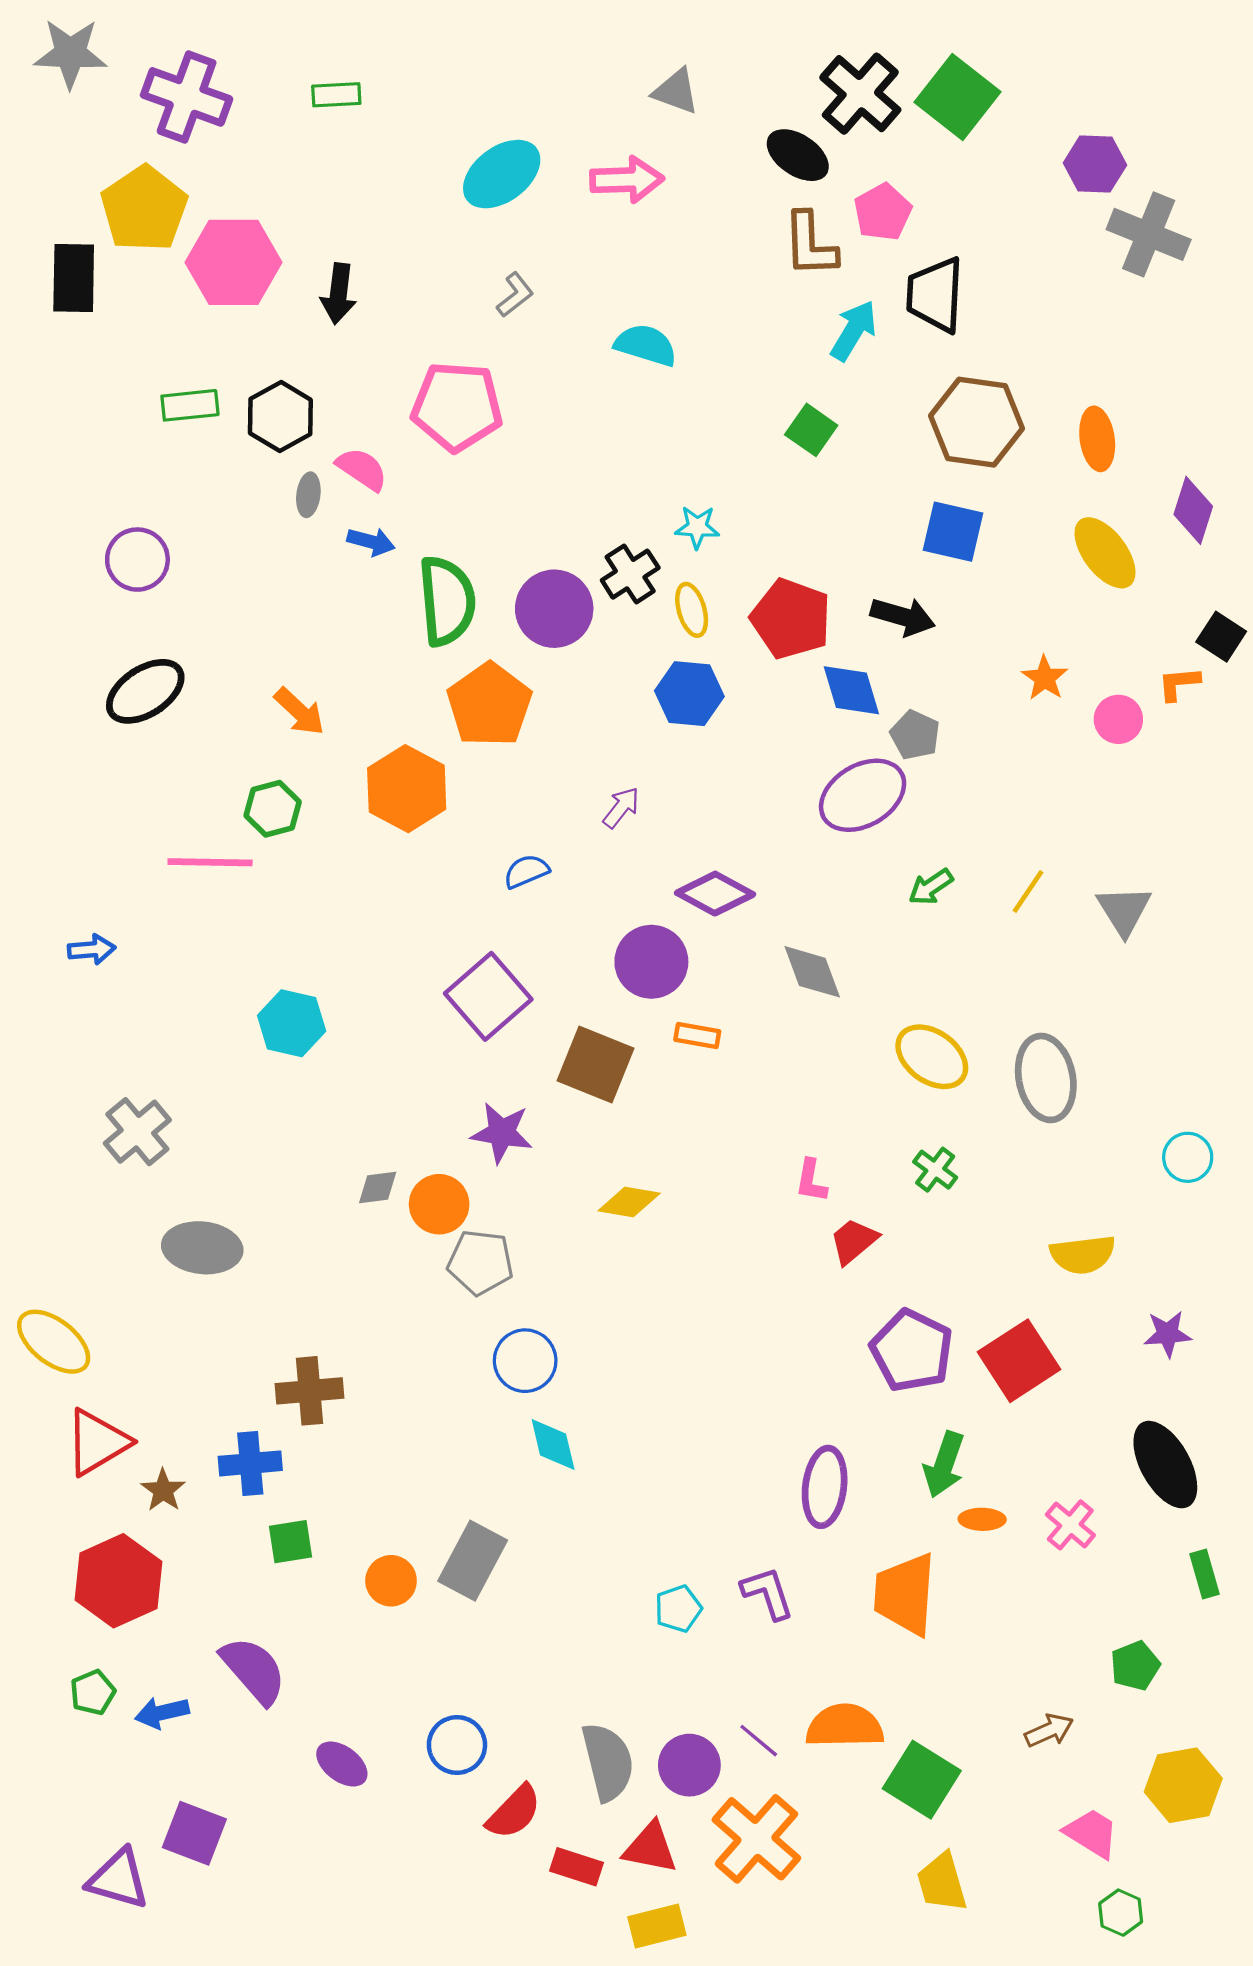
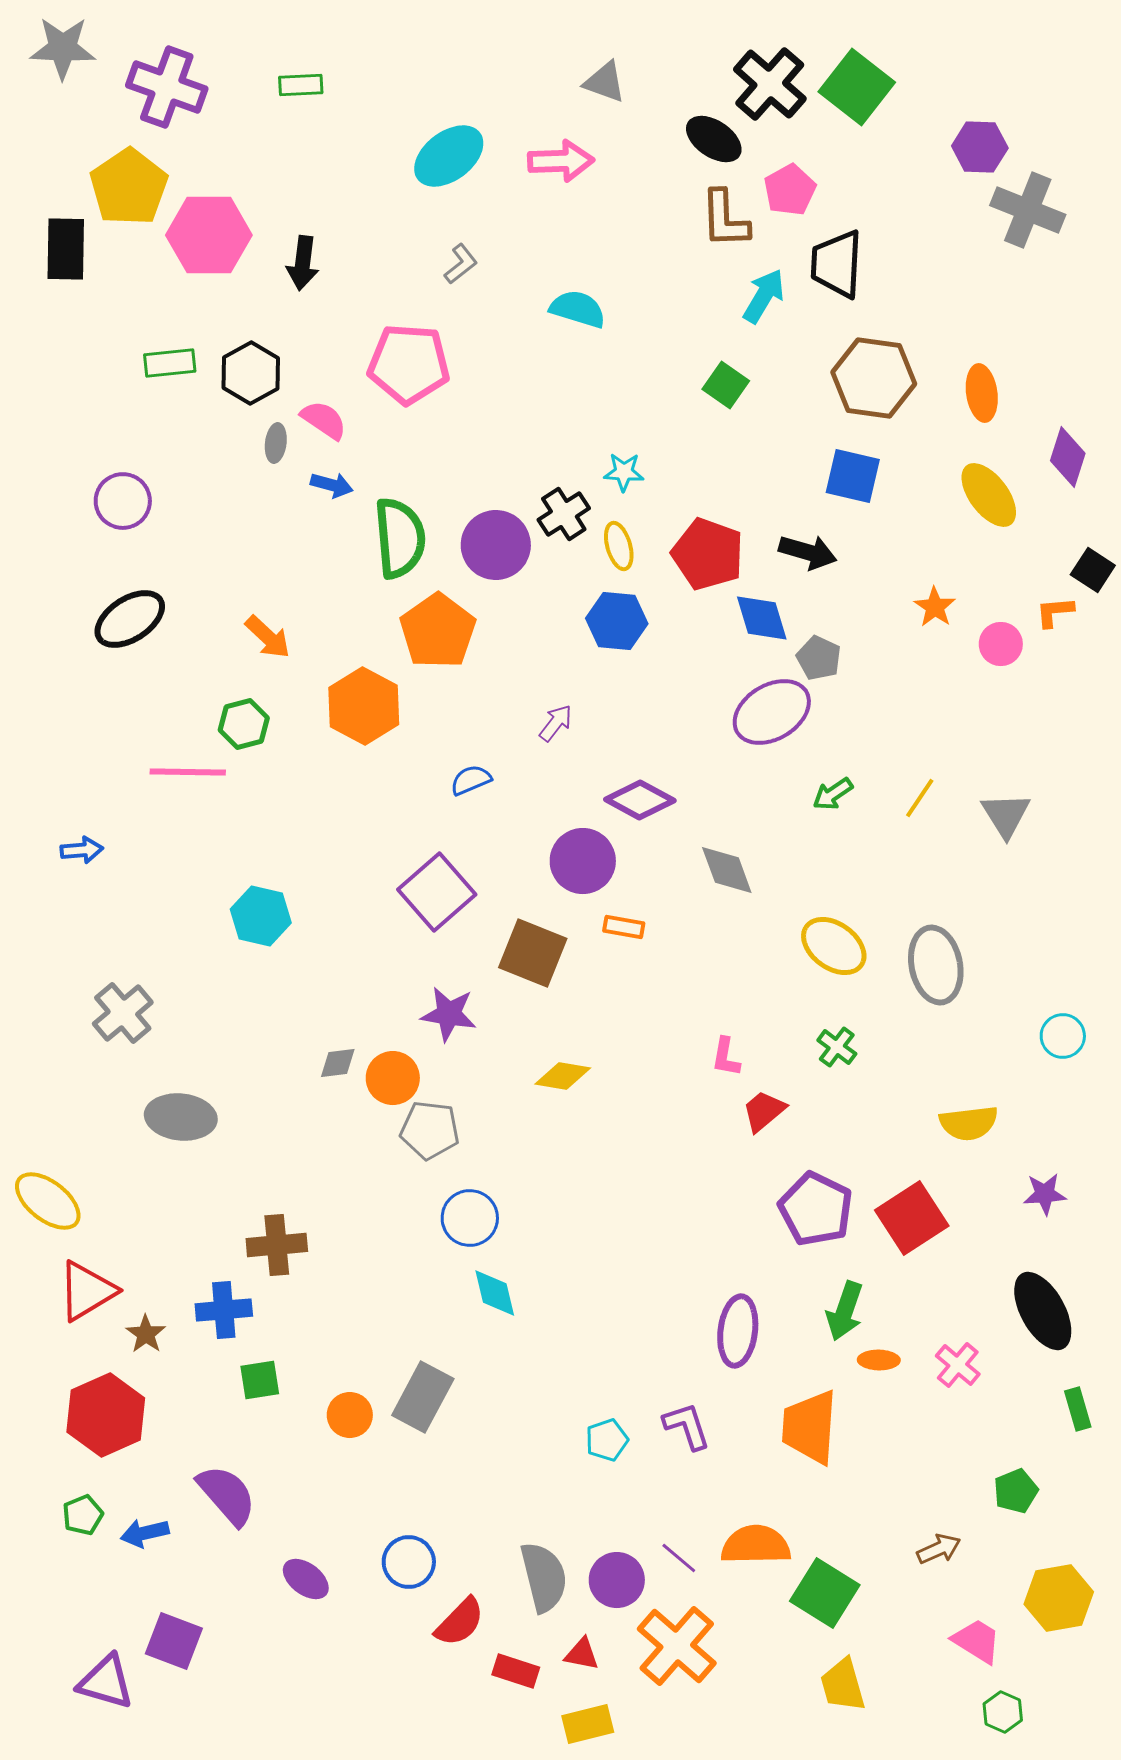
red triangle: (650, 1848) -> (582, 1654), size x0.7

